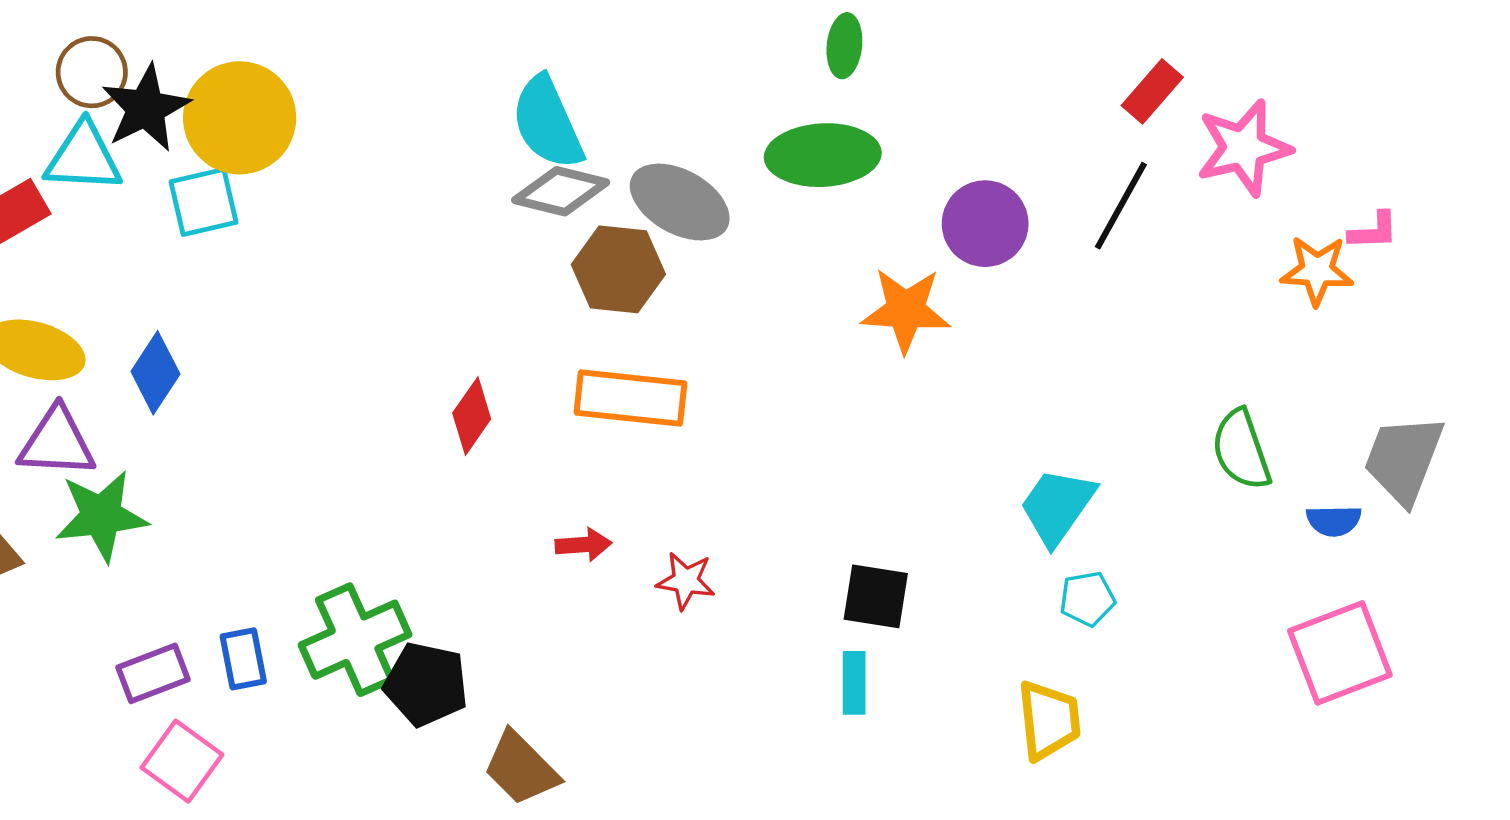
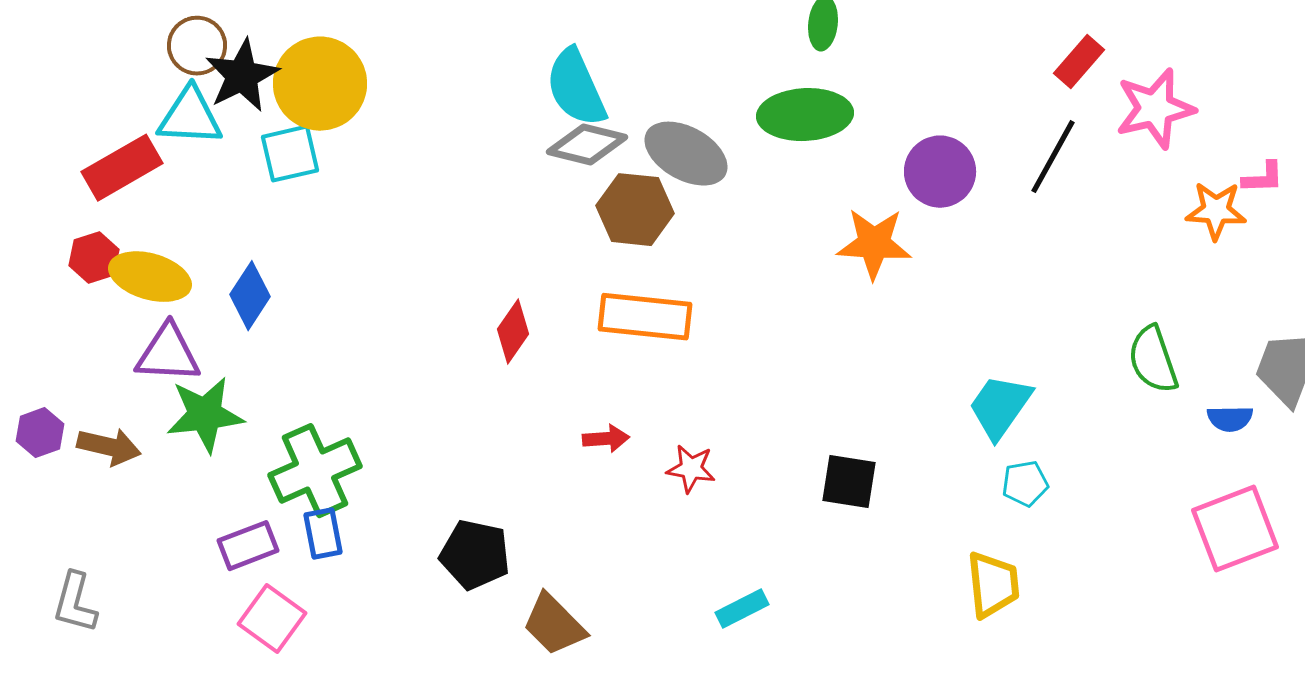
green cross: (355, 640) -> (315, 471), moved
cyan rectangle: (854, 683) -> (742, 609), moved, turned 63

